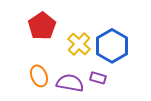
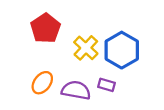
orange ellipse: (39, 76) -> (42, 83), turned 60

